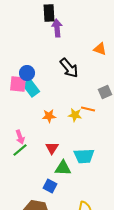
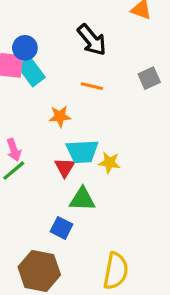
orange line: (88, 109) -> (92, 86), moved
yellow star: (75, 115) -> (109, 163), moved
cyan trapezoid: (84, 156) -> (82, 151), moved

